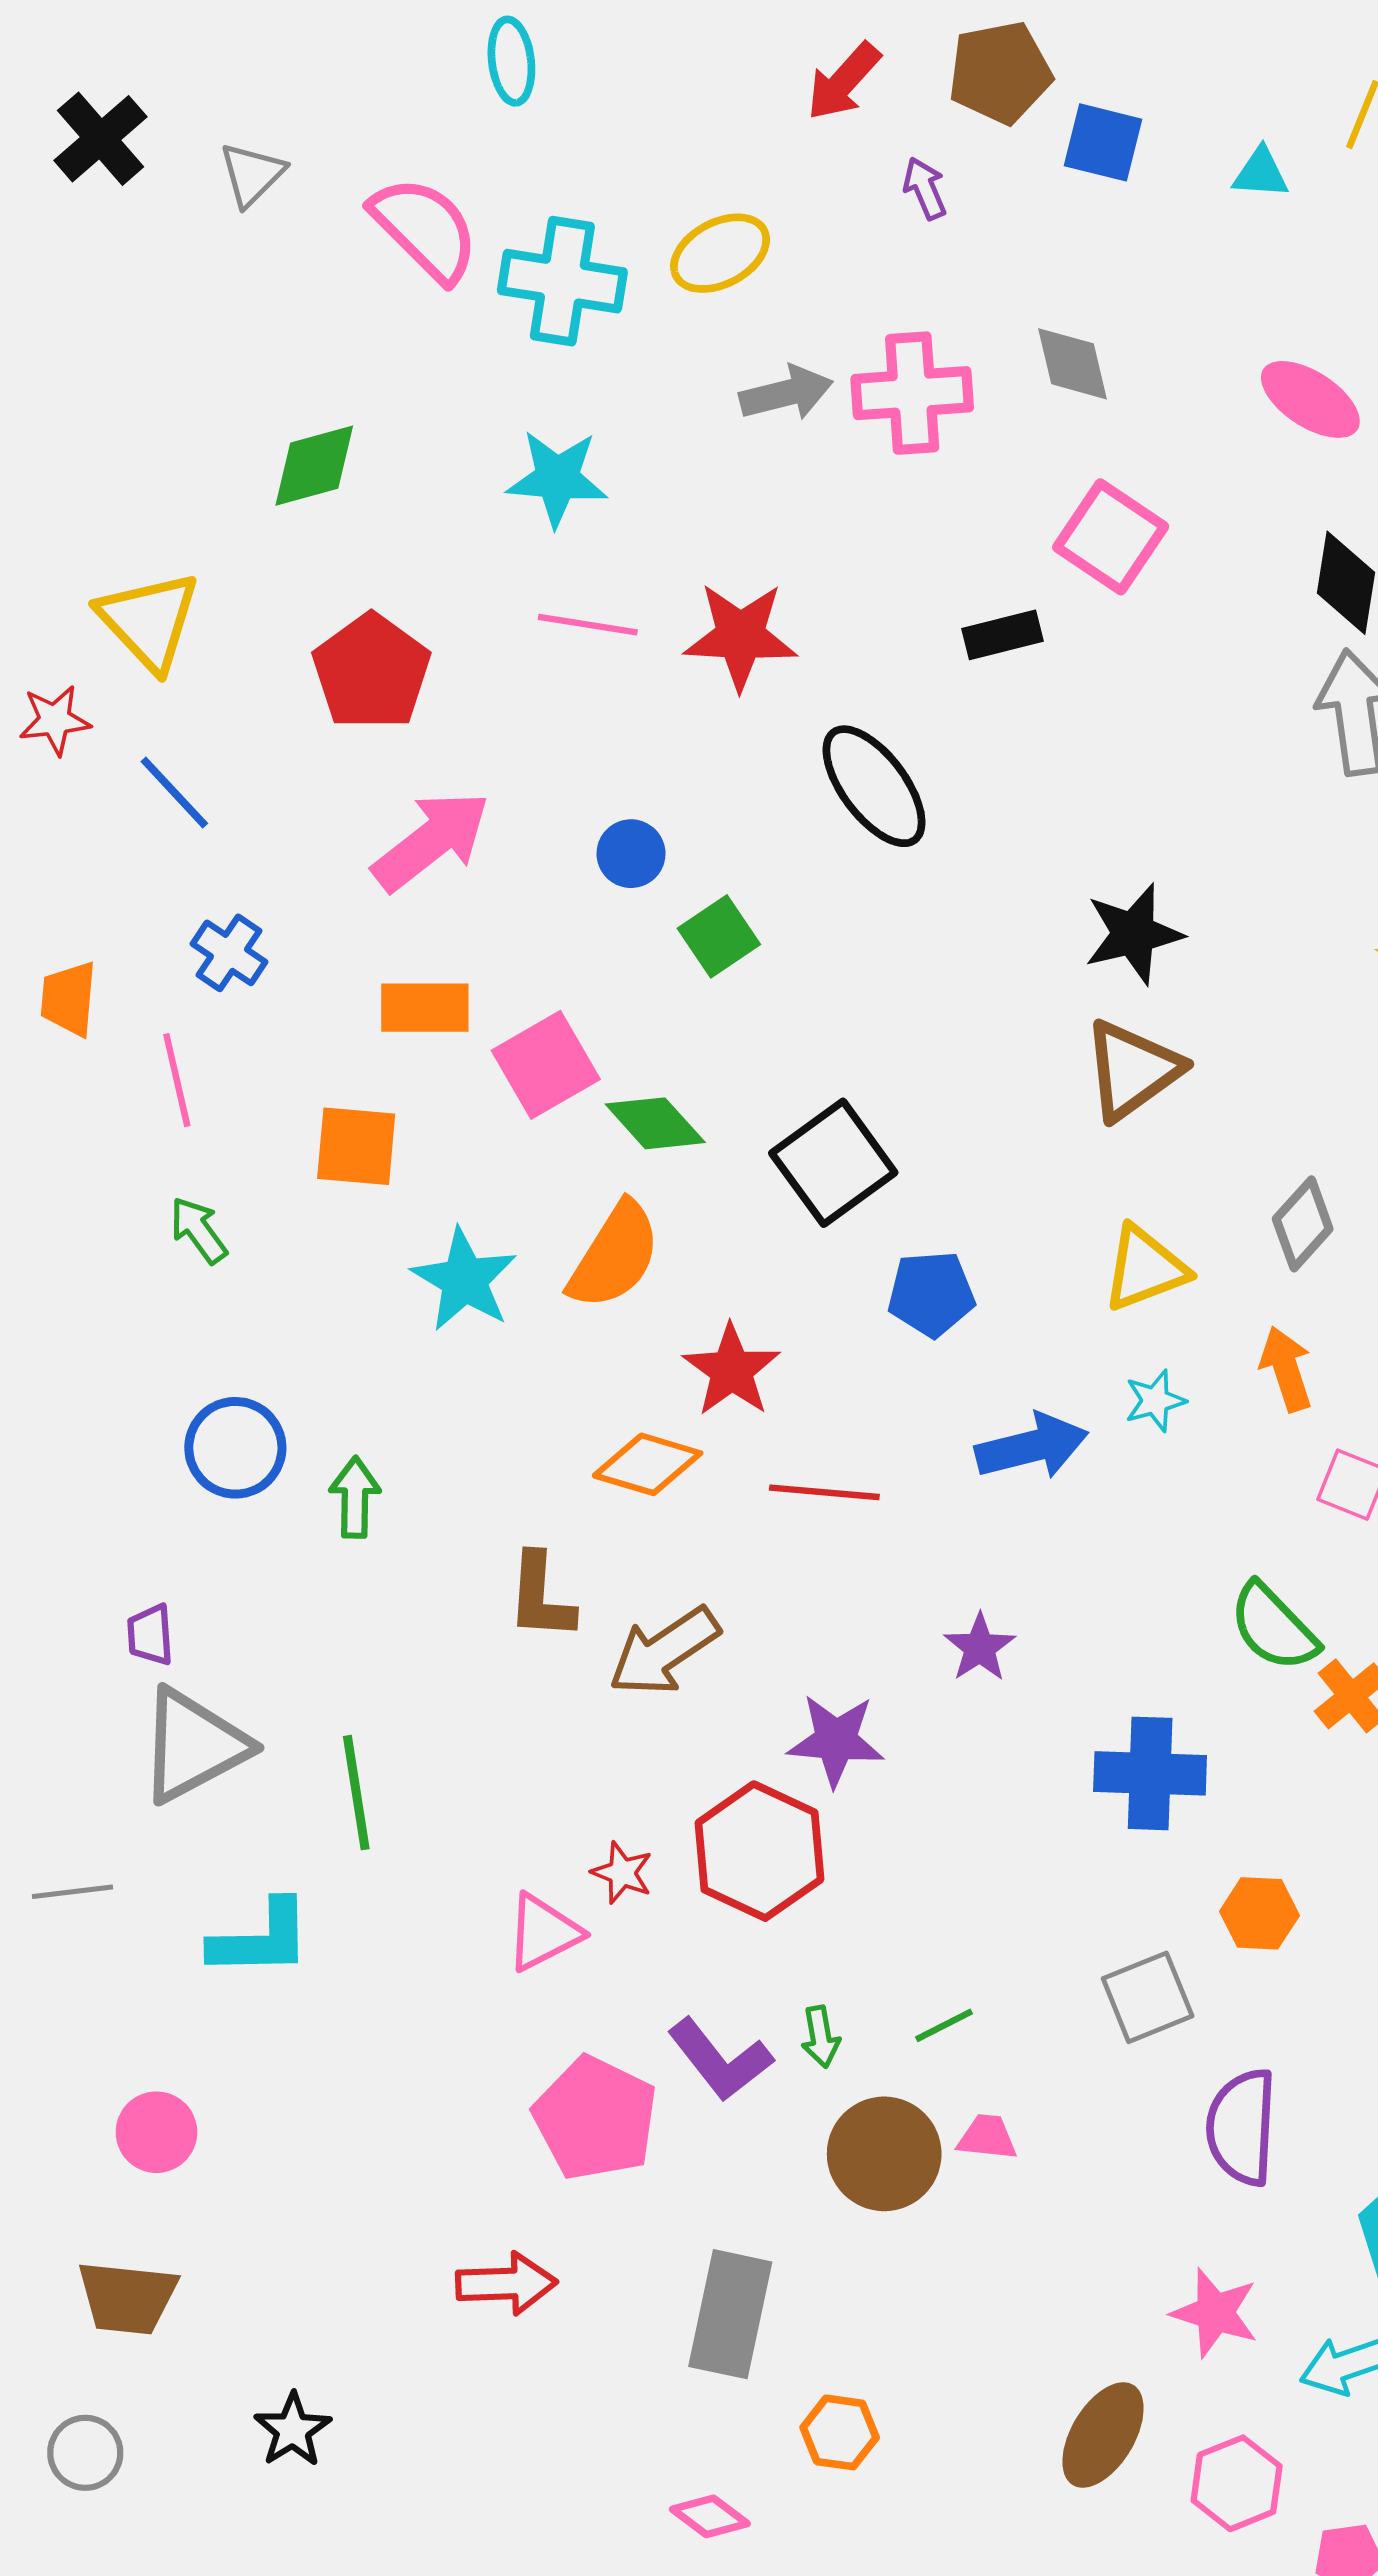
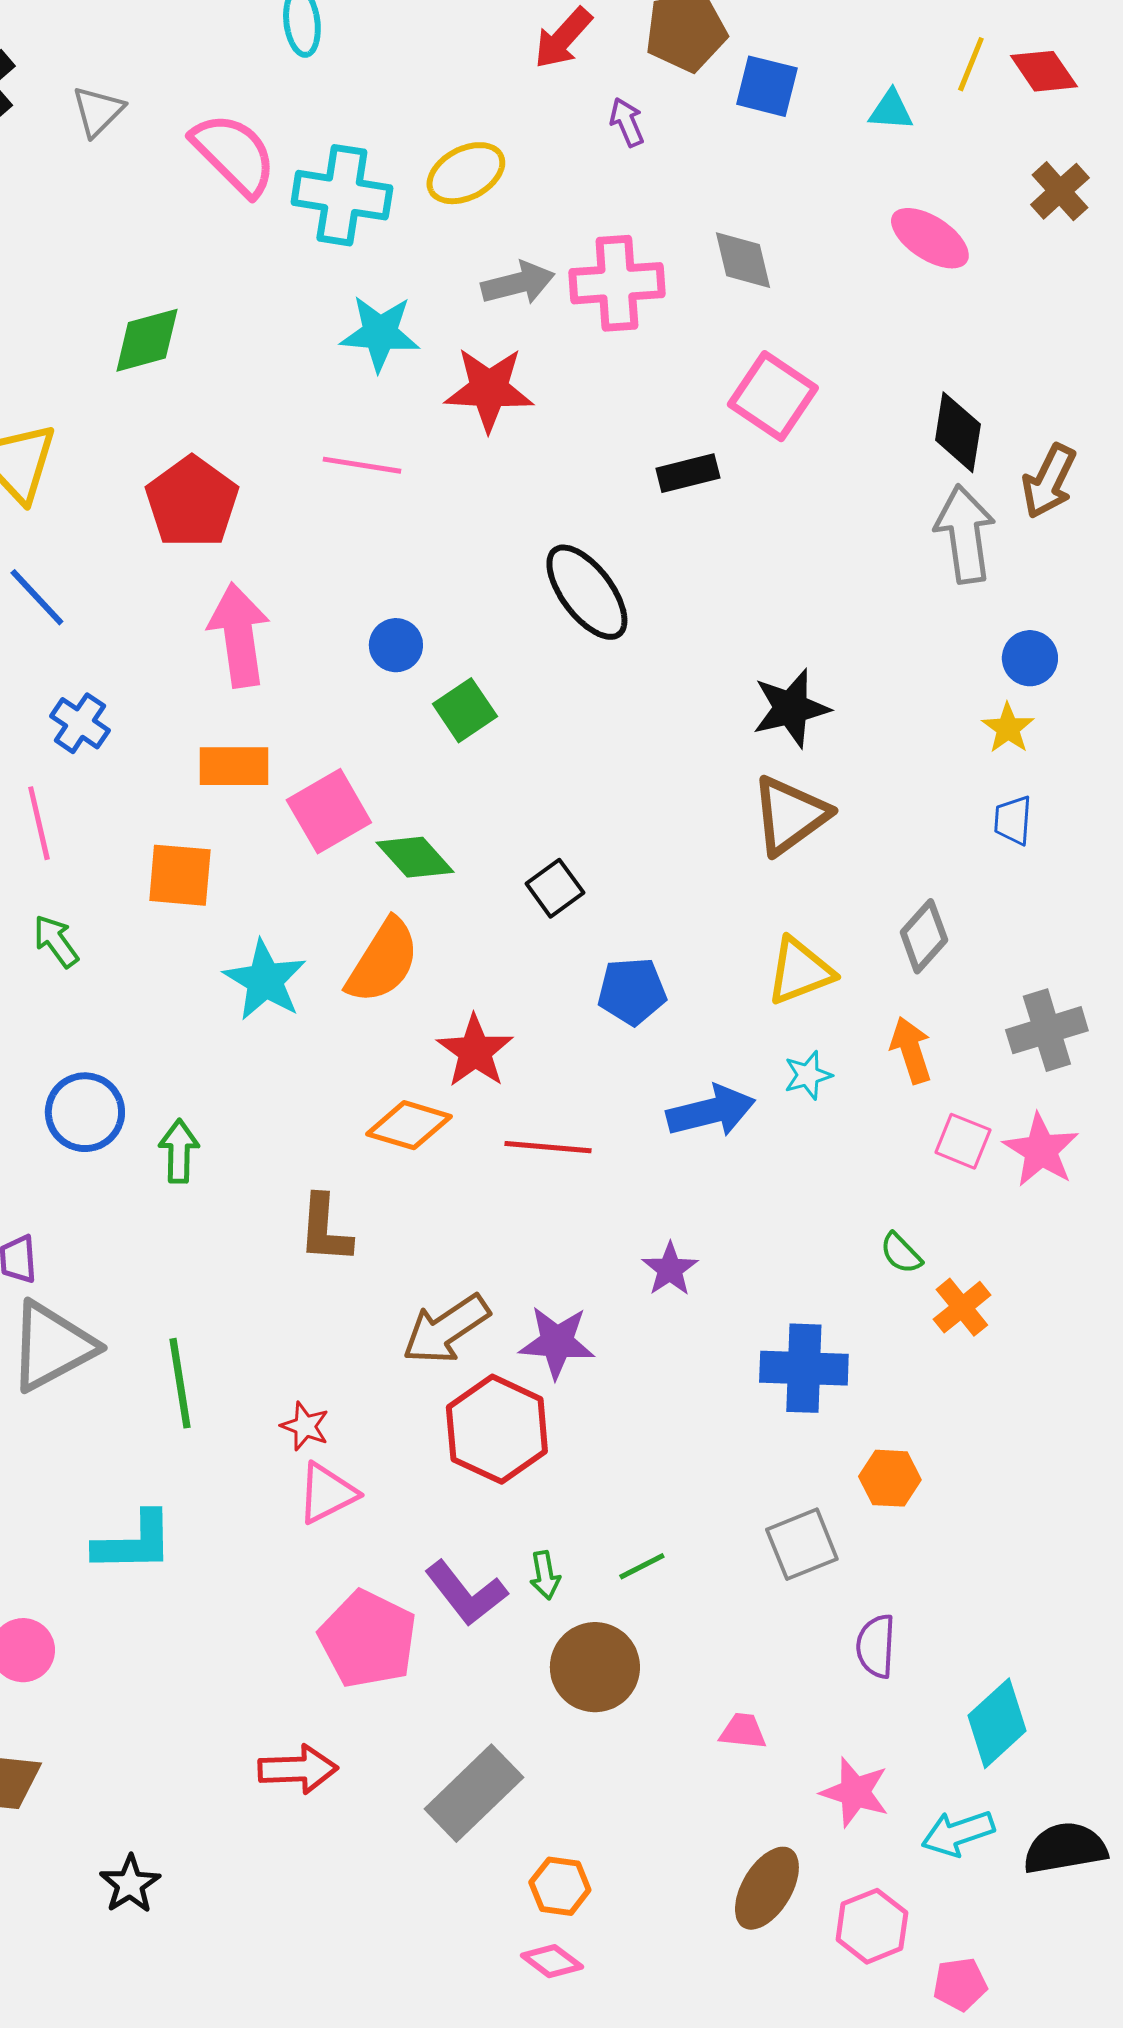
pink ellipse: (1310, 399) -> (930, 238), moved
cyan star: (557, 478) -> (380, 333), moved
red star: (740, 636) -> (489, 389), moved
pink arrow: (431, 841) -> (239, 635), turned -60
black square: (833, 1163) -> (555, 888), size x0.6
green semicircle: (1273, 1627) -> (901, 1253), size x0.6
brown arrow: (664, 1651) -> (446, 1329), moved
red star: (622, 1873) -> (305, 1426), moved
cyan L-shape: (261, 1939) -> (134, 1542), moved
purple semicircle: (1242, 2127) -> (876, 1646), size x0.7
pink trapezoid: (987, 2137) -> (743, 1731), moved
gray rectangle: (730, 2314) -> (474, 1793), turned 34
pink diamond: (710, 2516) -> (552, 1961), moved

